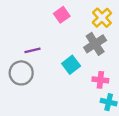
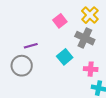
pink square: (62, 15) -> (60, 21), moved
gray cross: (95, 44) -> (85, 38), turned -30

